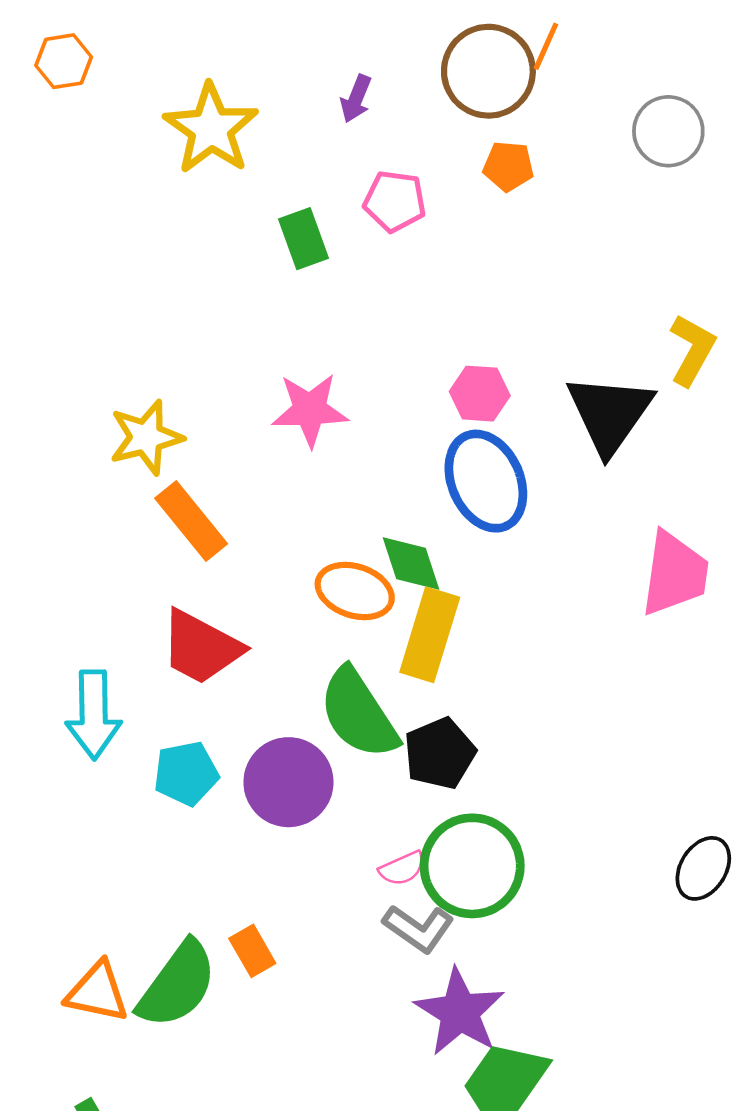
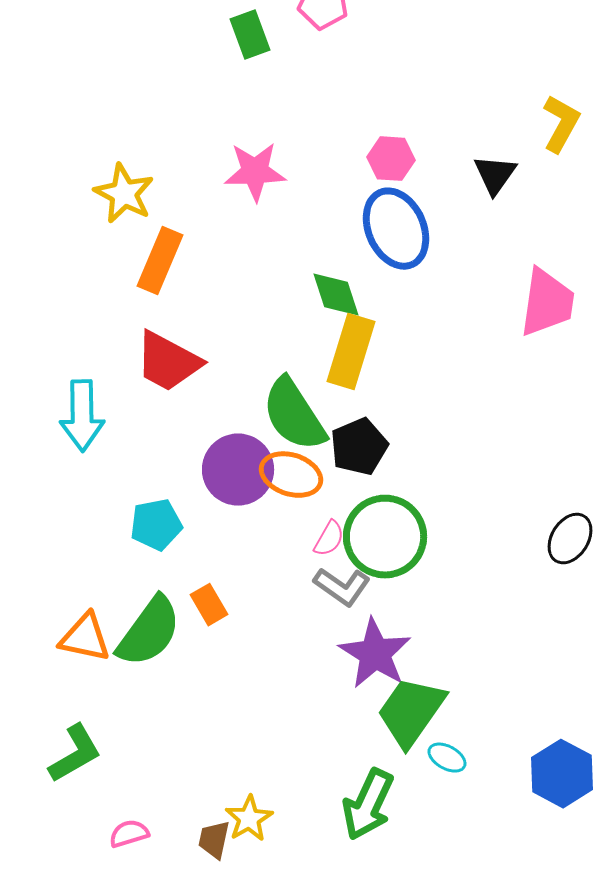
black triangle: (610, 414) -> (495, 175), size x0.6
yellow star: (146, 437) -> (124, 194), turned -30
orange rectangle: (191, 521) -> (160, 261), turned 62
orange ellipse: (355, 591) -> (291, 475), moved
cyan pentagon: (186, 773) -> (156, 525), moved
pink semicircle: (402, 868) -> (329, 539), turned -36

